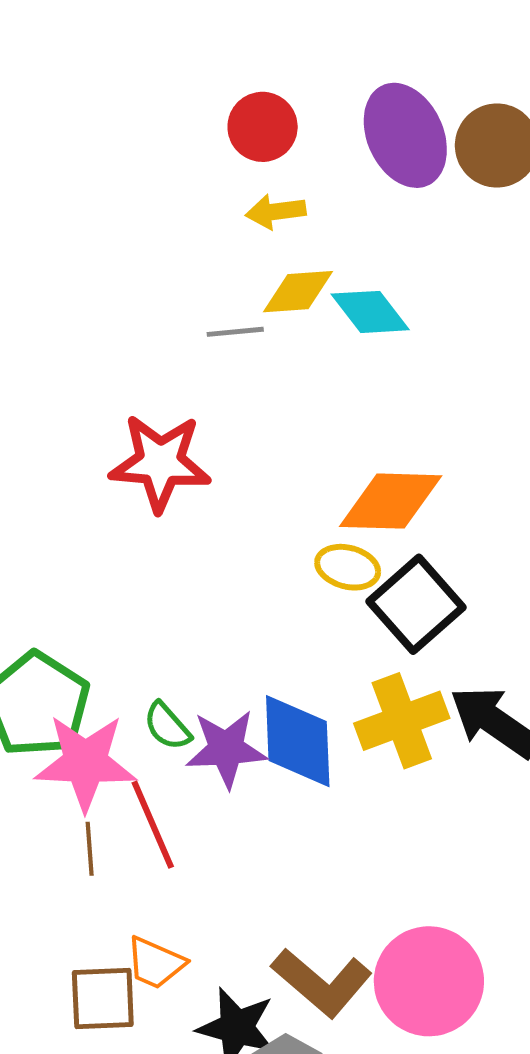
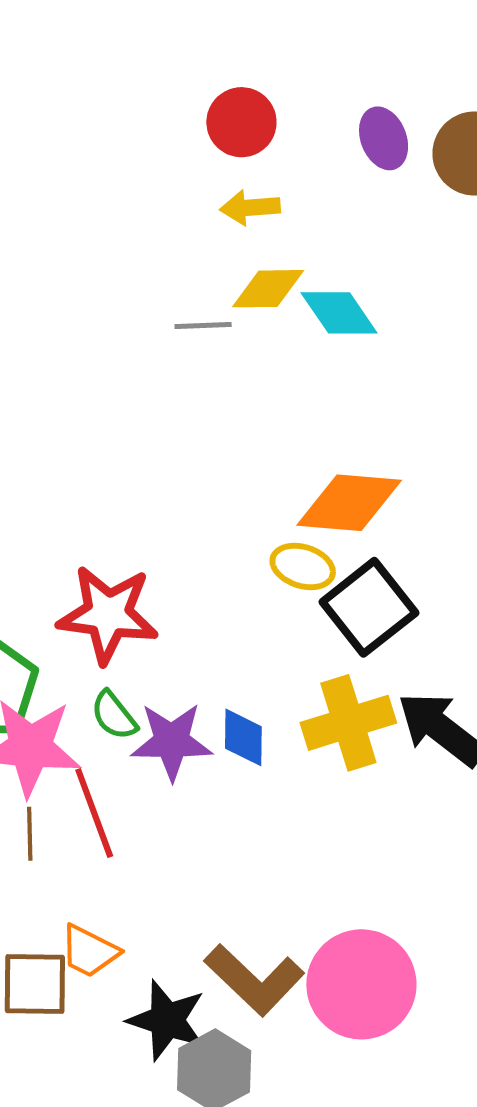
purple ellipse: (405, 135) -> (384, 138), size x0.6
red star: (160, 463) -> (108, 614), moved
blue diamond: (298, 741) -> (243, 737), size x0.6

